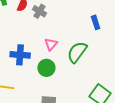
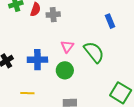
gray cross: (40, 11) -> (53, 15), turned -32
green semicircle: (77, 52) -> (94, 52), turned 110

